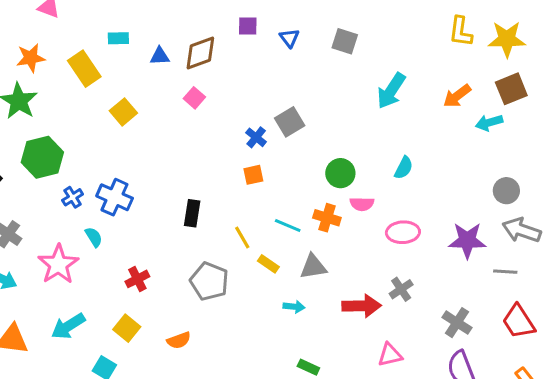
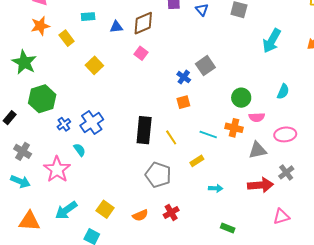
orange star: (31, 58) -> (40, 26), moved
yellow rectangle: (84, 69) -> (67, 38), size x0.7
blue cross: (115, 197) -> (92, 123), turned 35
black rectangle: (192, 213) -> (144, 130), size x1.5
yellow line: (242, 237) -> (171, 137), moved
yellow rectangle: (268, 264) -> (197, 161), turned -64
gray triangle: (313, 267) -> (258, 150), moved
red cross: (137, 279) -> (171, 212), moved

